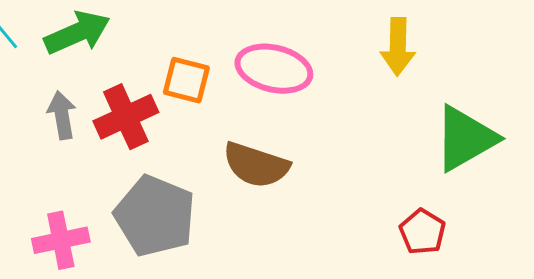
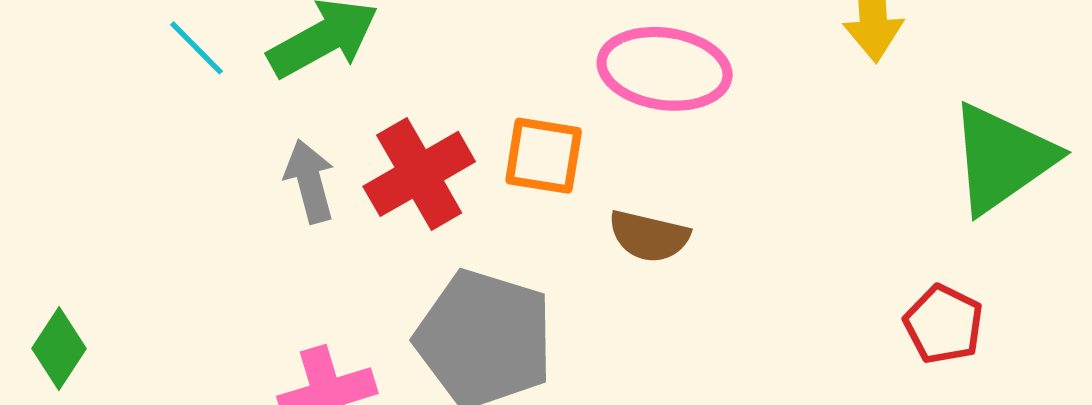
orange square: (186, 80) -> (544, 156), moved
brown semicircle: (256, 165) -> (649, 236), size x0.7

